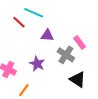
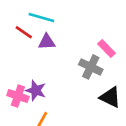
purple triangle: (47, 35) -> (47, 42), moved
purple star: (37, 64) -> (36, 90), moved

